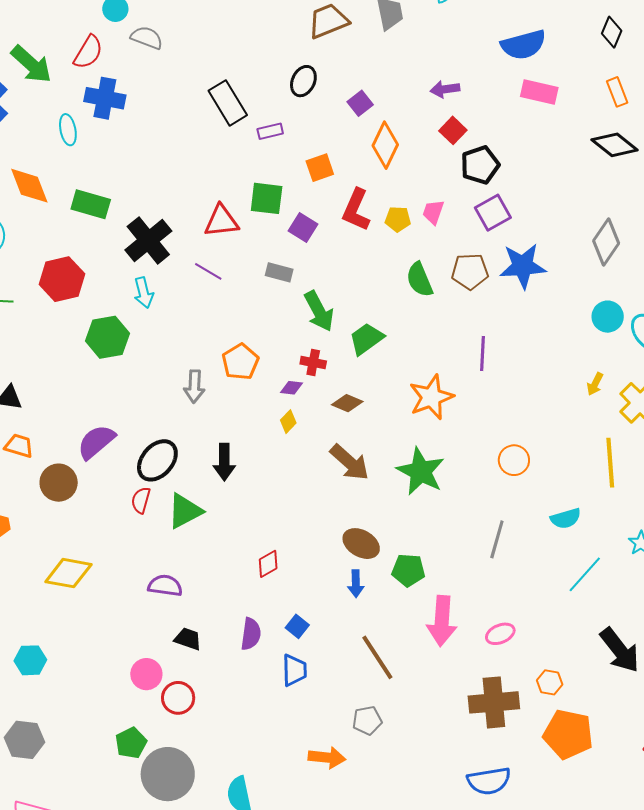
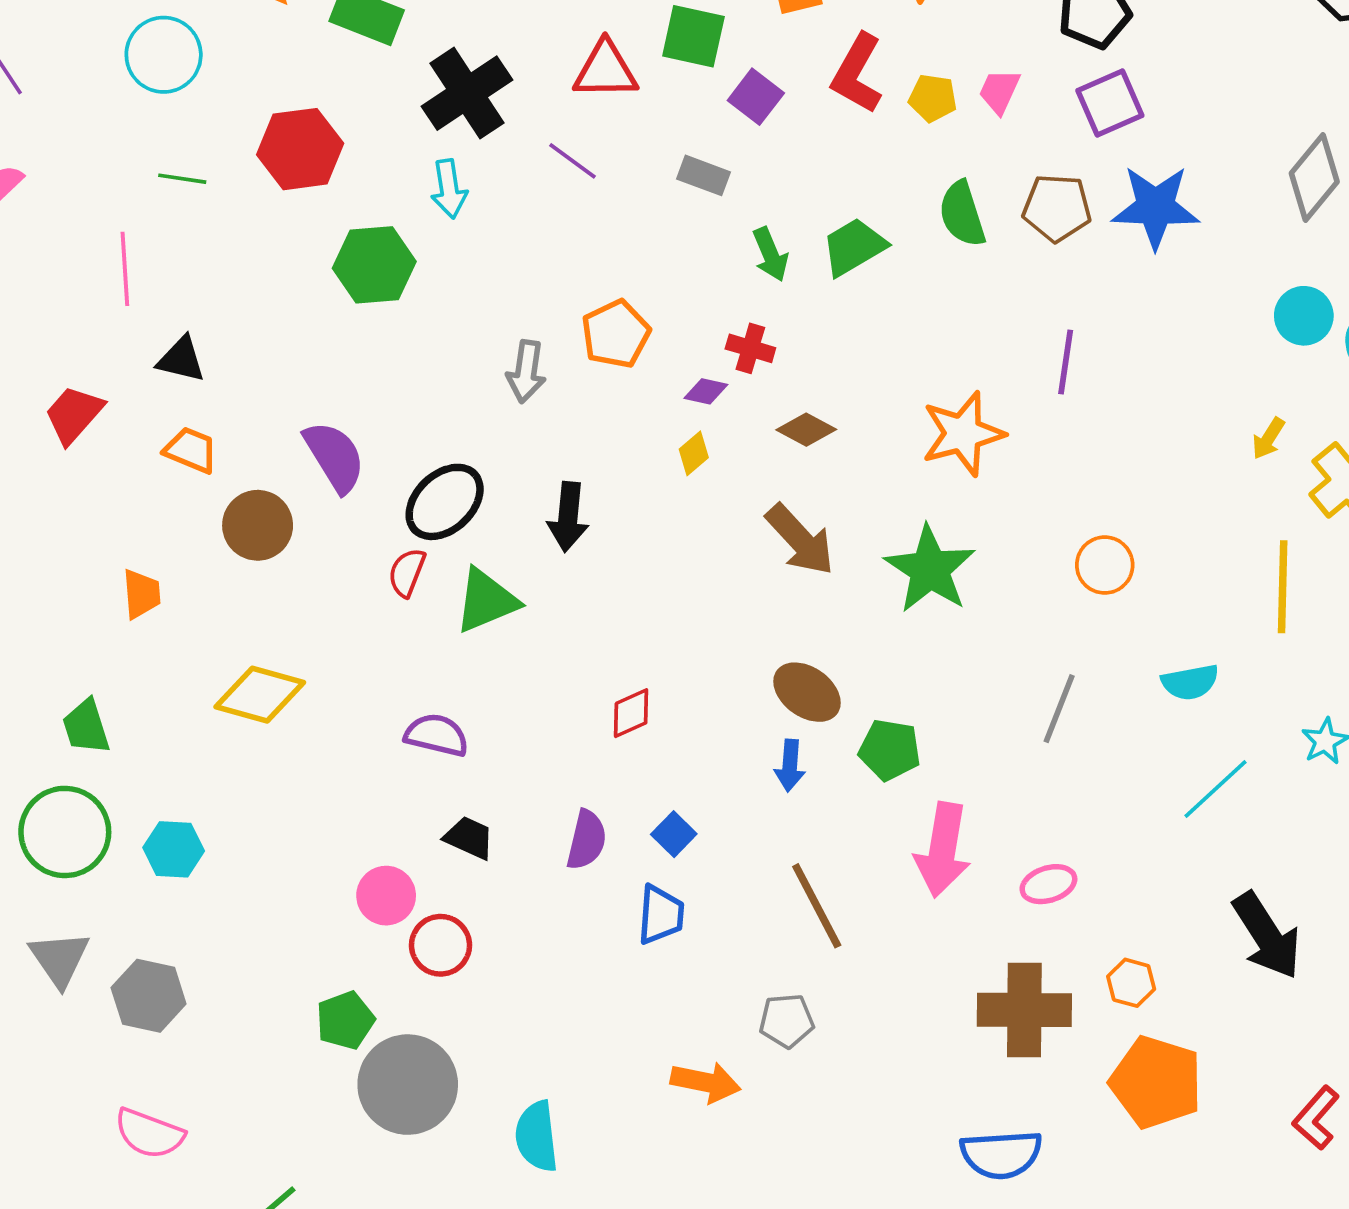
green arrow: (319, 311) -> (770, 254), size x0.7
green trapezoid: (366, 339) -> (854, 247), moved
purple semicircle: (96, 442) -> (335, 457), turned 93

